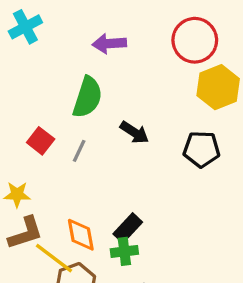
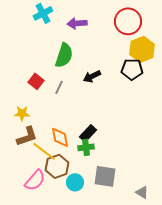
cyan cross: (25, 27) -> (43, 13), moved
black arrow: (134, 132) -> (92, 76), turned 120
black pentagon: (201, 149) -> (132, 69), moved

